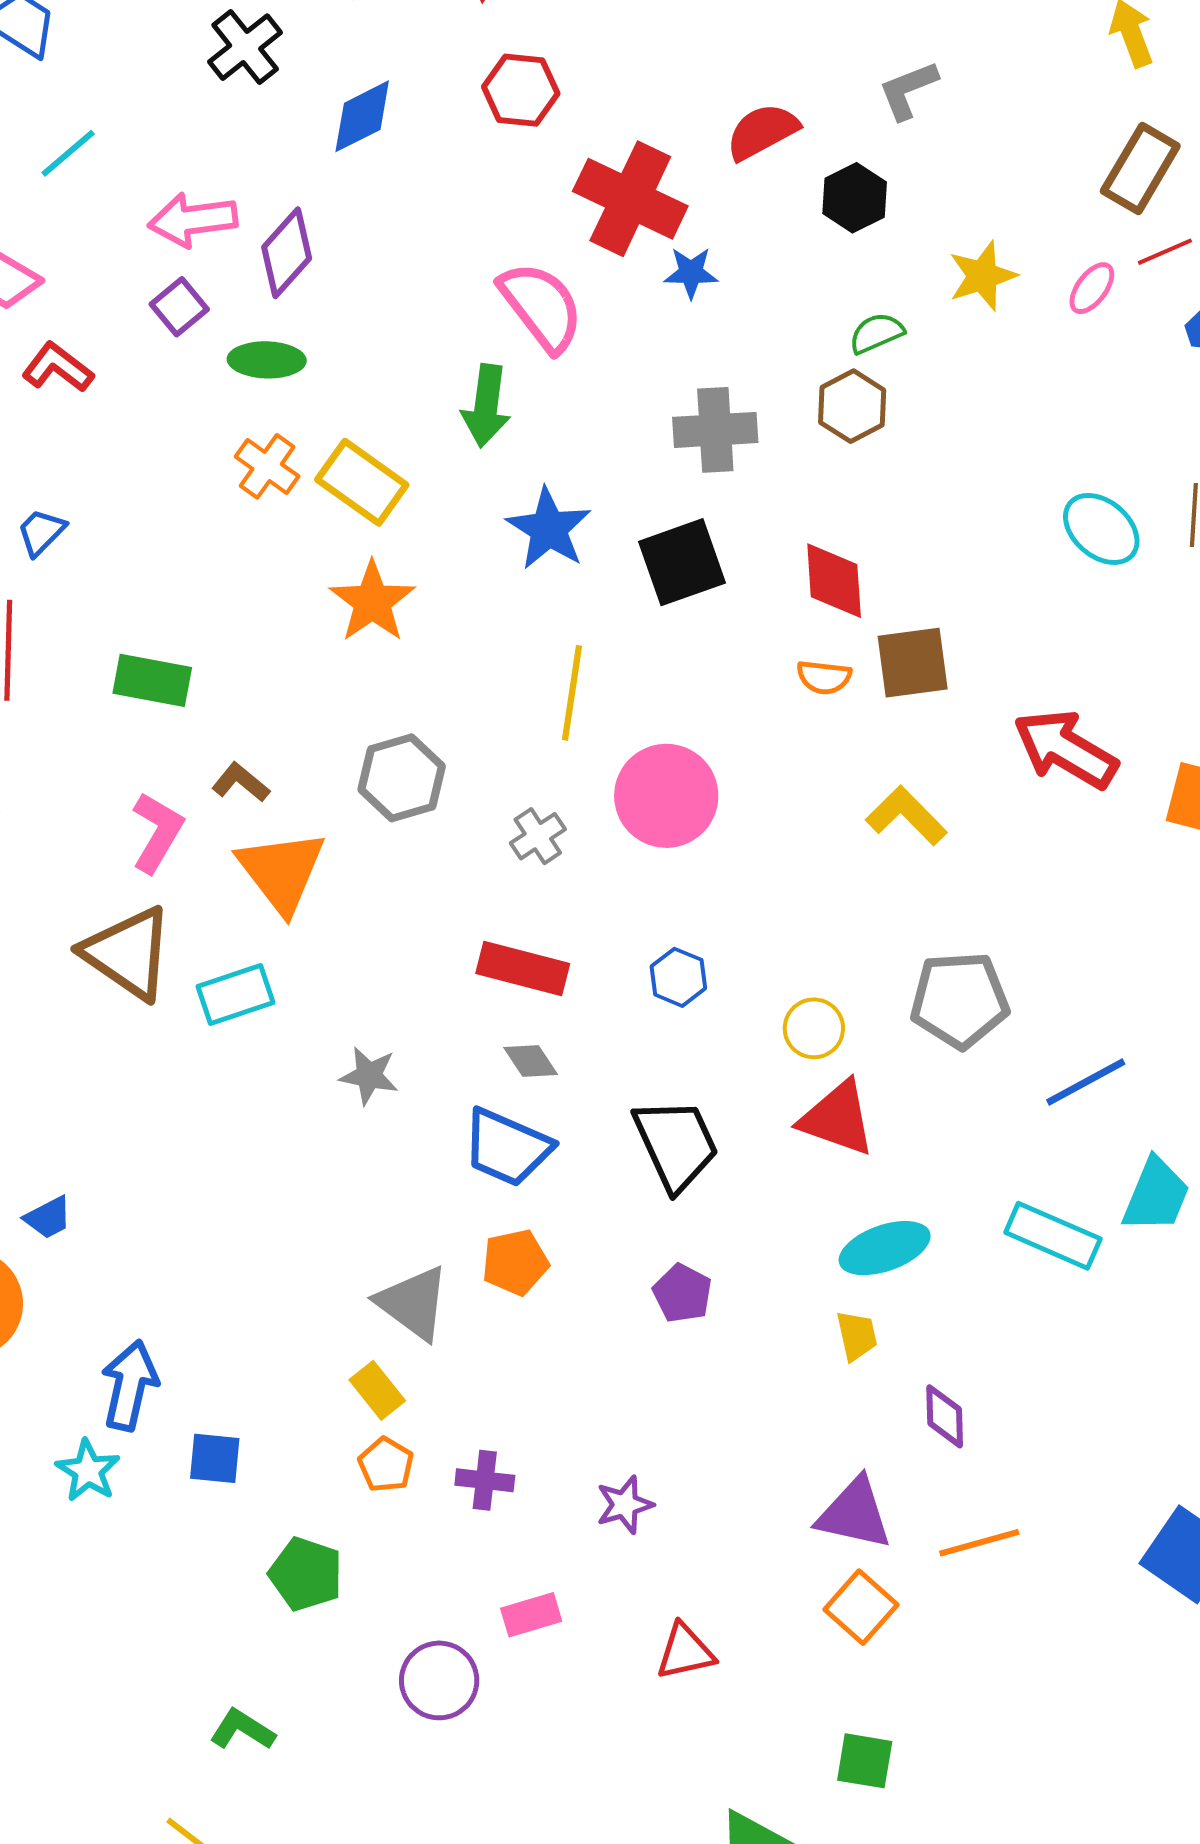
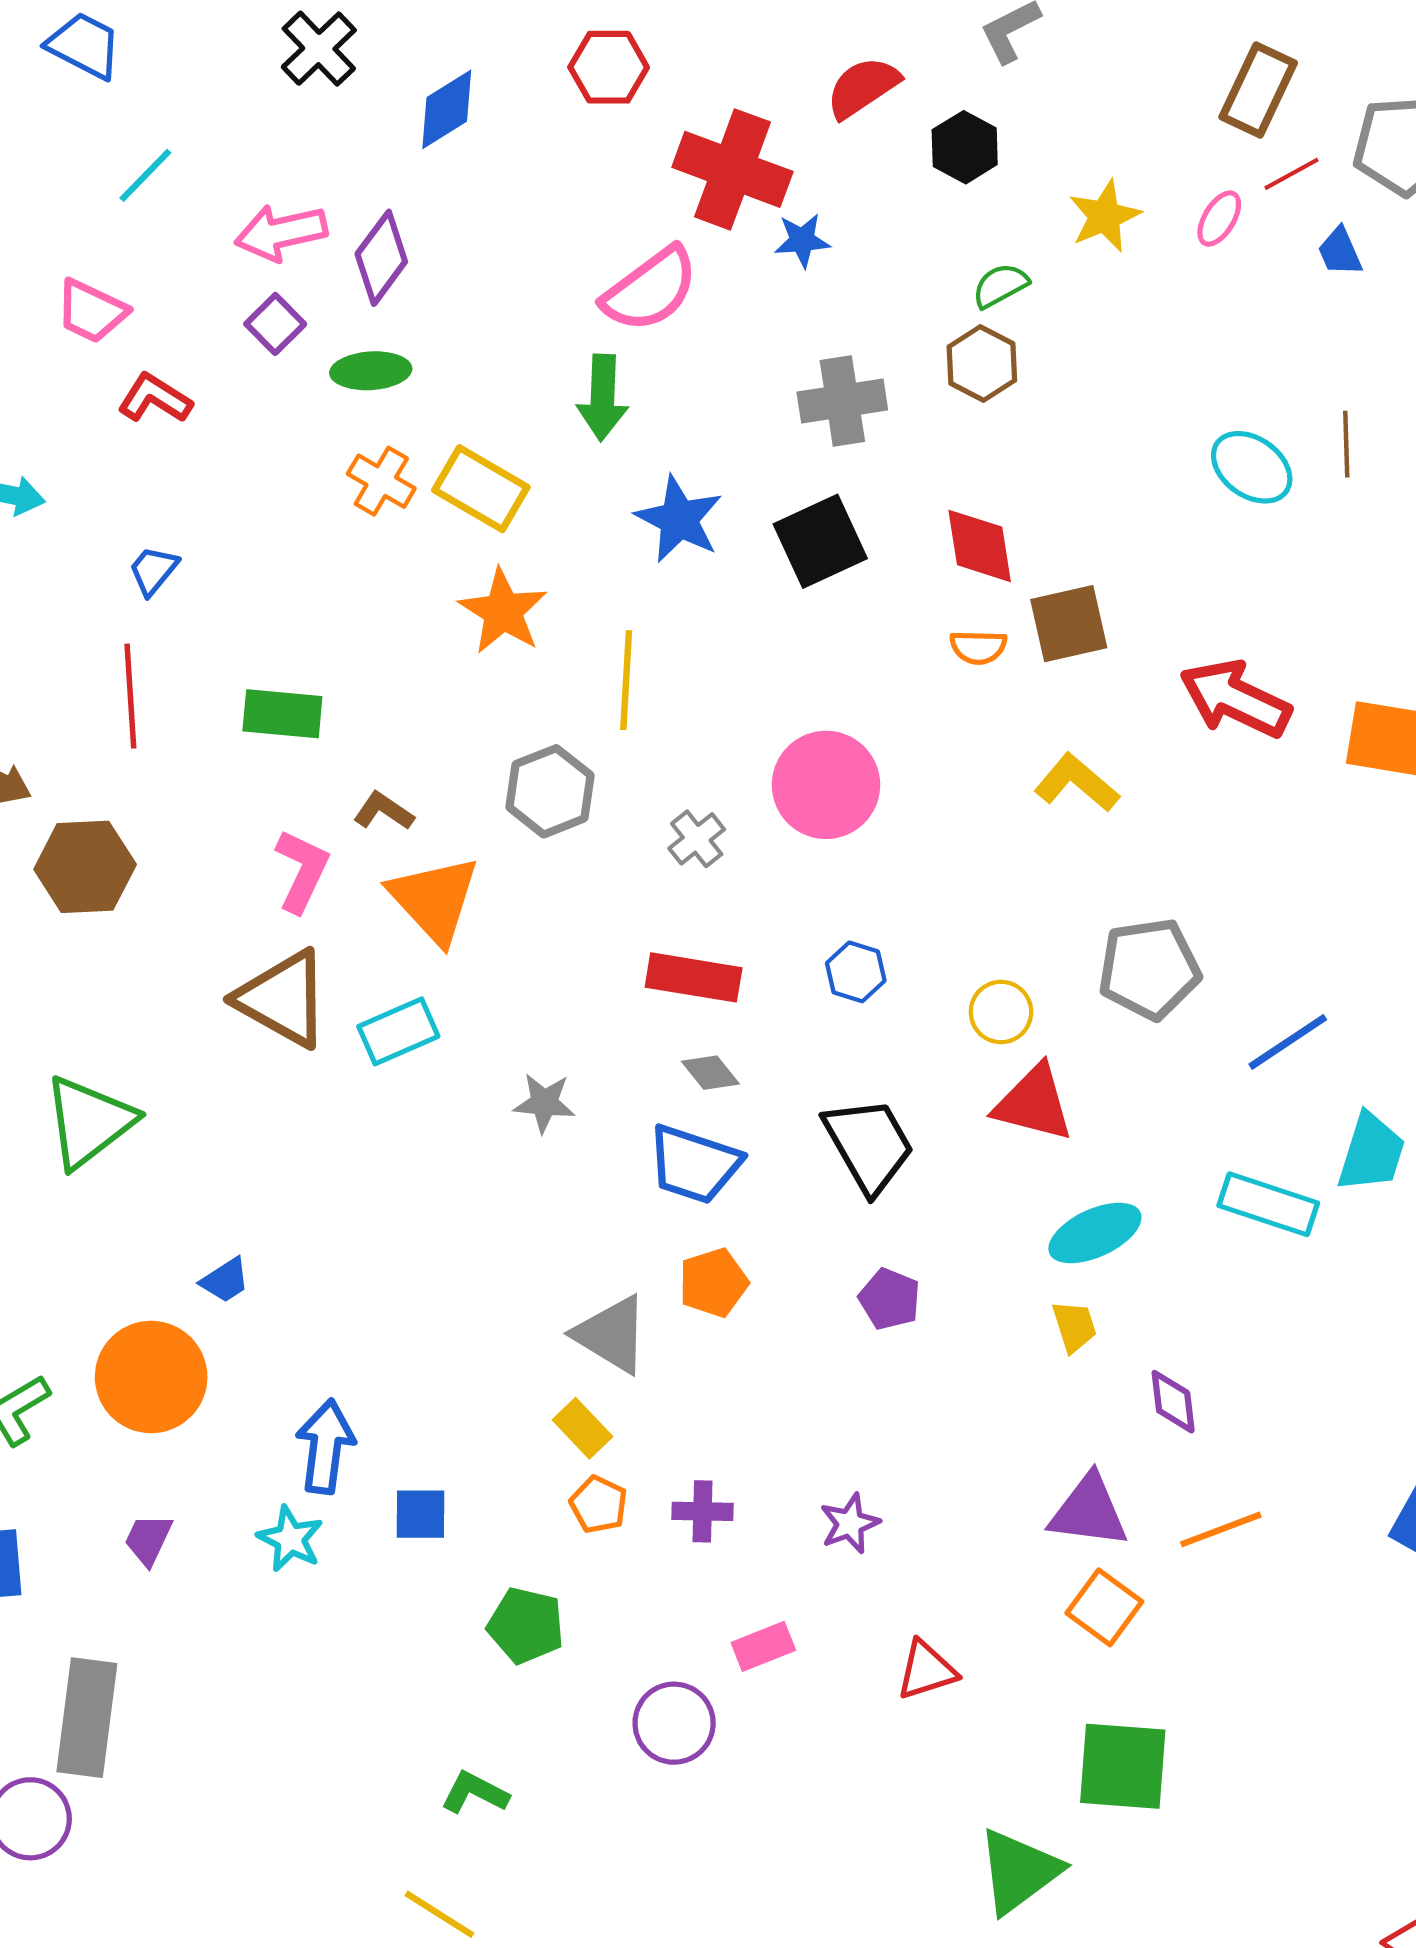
pink semicircle: (541, 306) -> (650, 290), turned 96
yellow line: (572, 693) -> (626, 680), moved
green square: (865, 1761) -> (1123, 1766), size x1.6

